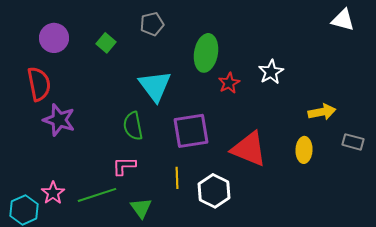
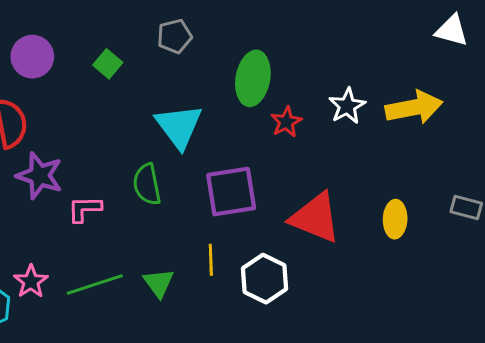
yellow arrow: (322, 112) -> (414, 107), moved, size x1.4
pink L-shape: (124, 166) -> (85, 209), moved
green triangle: (141, 208) -> (159, 283), moved

